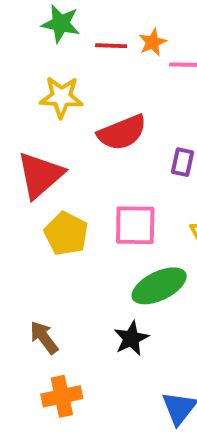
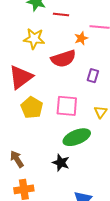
orange star: (153, 42) -> (81, 38), moved
black star: (131, 338) -> (61, 163), turned -30

